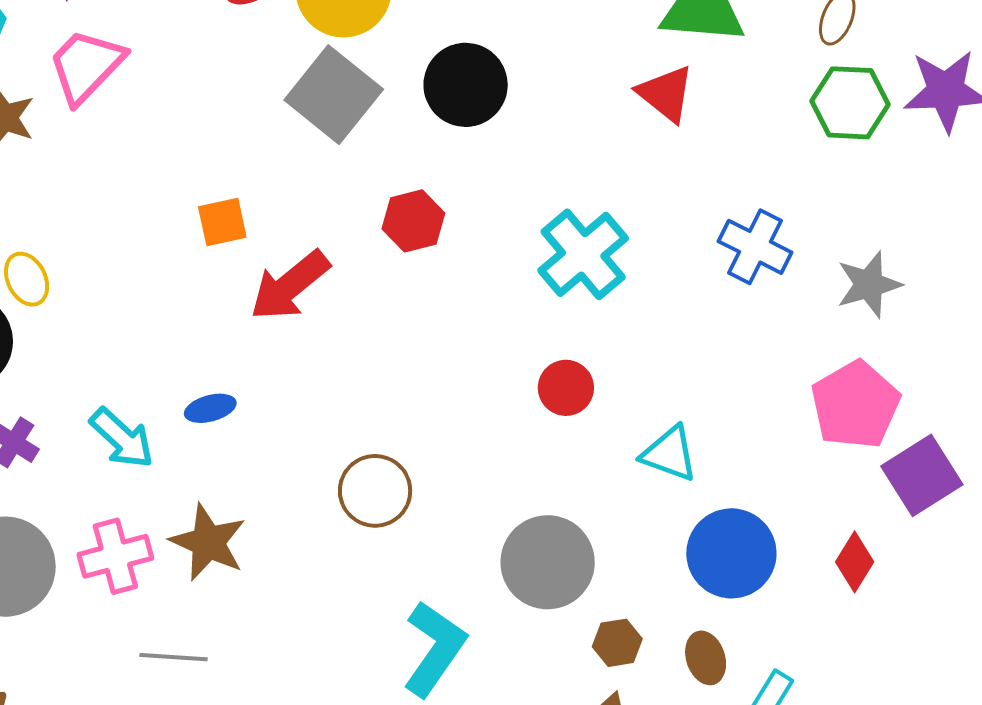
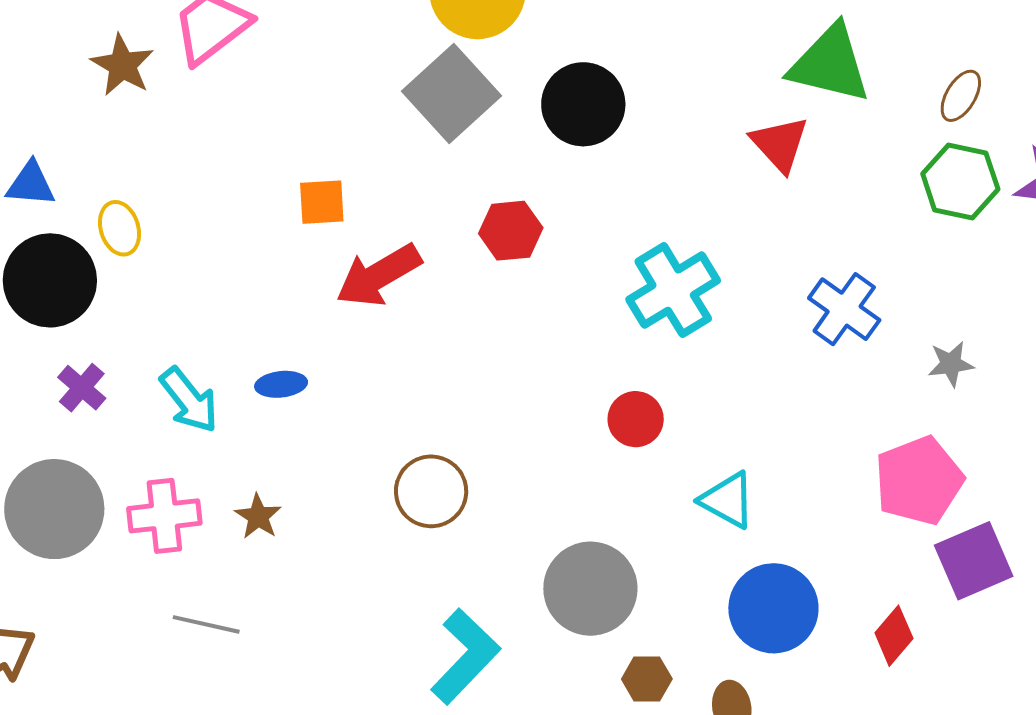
gray star: (869, 284) -> (951, 364), size x0.7
brown star: (208, 542) -> (258, 516), size x0.6

